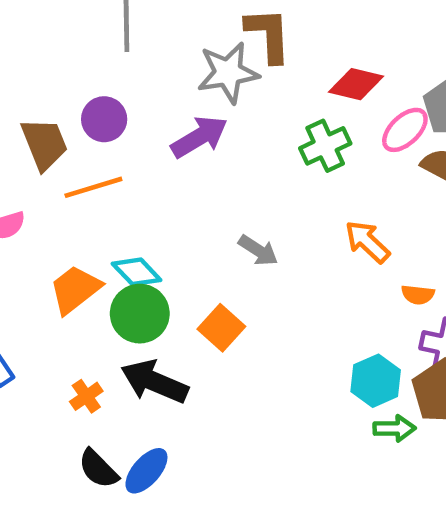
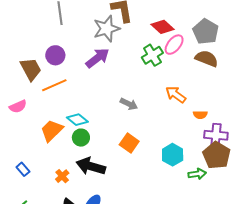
red diamond: (356, 84) -> (163, 27), turned 35
pink ellipse: (405, 130) -> (174, 45), moved
green circle: (140, 314) -> (81, 138), size x0.7
orange square: (221, 328) -> (129, 143), moved
cyan hexagon: (376, 381) -> (173, 155), moved

